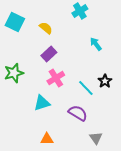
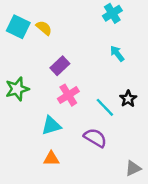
cyan cross: (80, 11) -> (112, 13), moved
yellow semicircle: (46, 28) -> (44, 28), moved
gray triangle: (96, 138) -> (133, 168), moved, turned 40
orange triangle: (47, 139) -> (51, 159), moved

